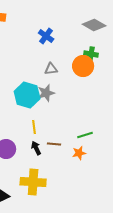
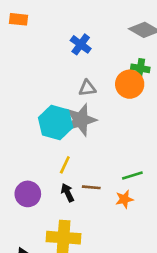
gray star: (46, 93) -> (81, 120), size x1.4
yellow line: (34, 127) -> (65, 165), turned 32

